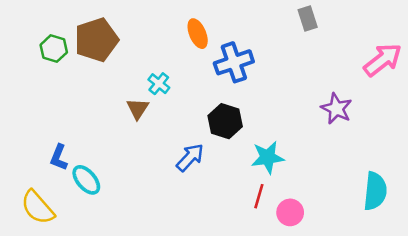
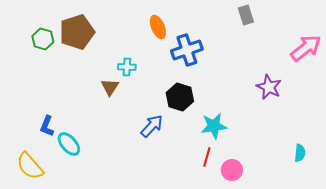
cyan cross: (159, 84) -> (127, 67), turned -36
cyan semicircle: (375, 191) -> (300, 153), size x0.6

